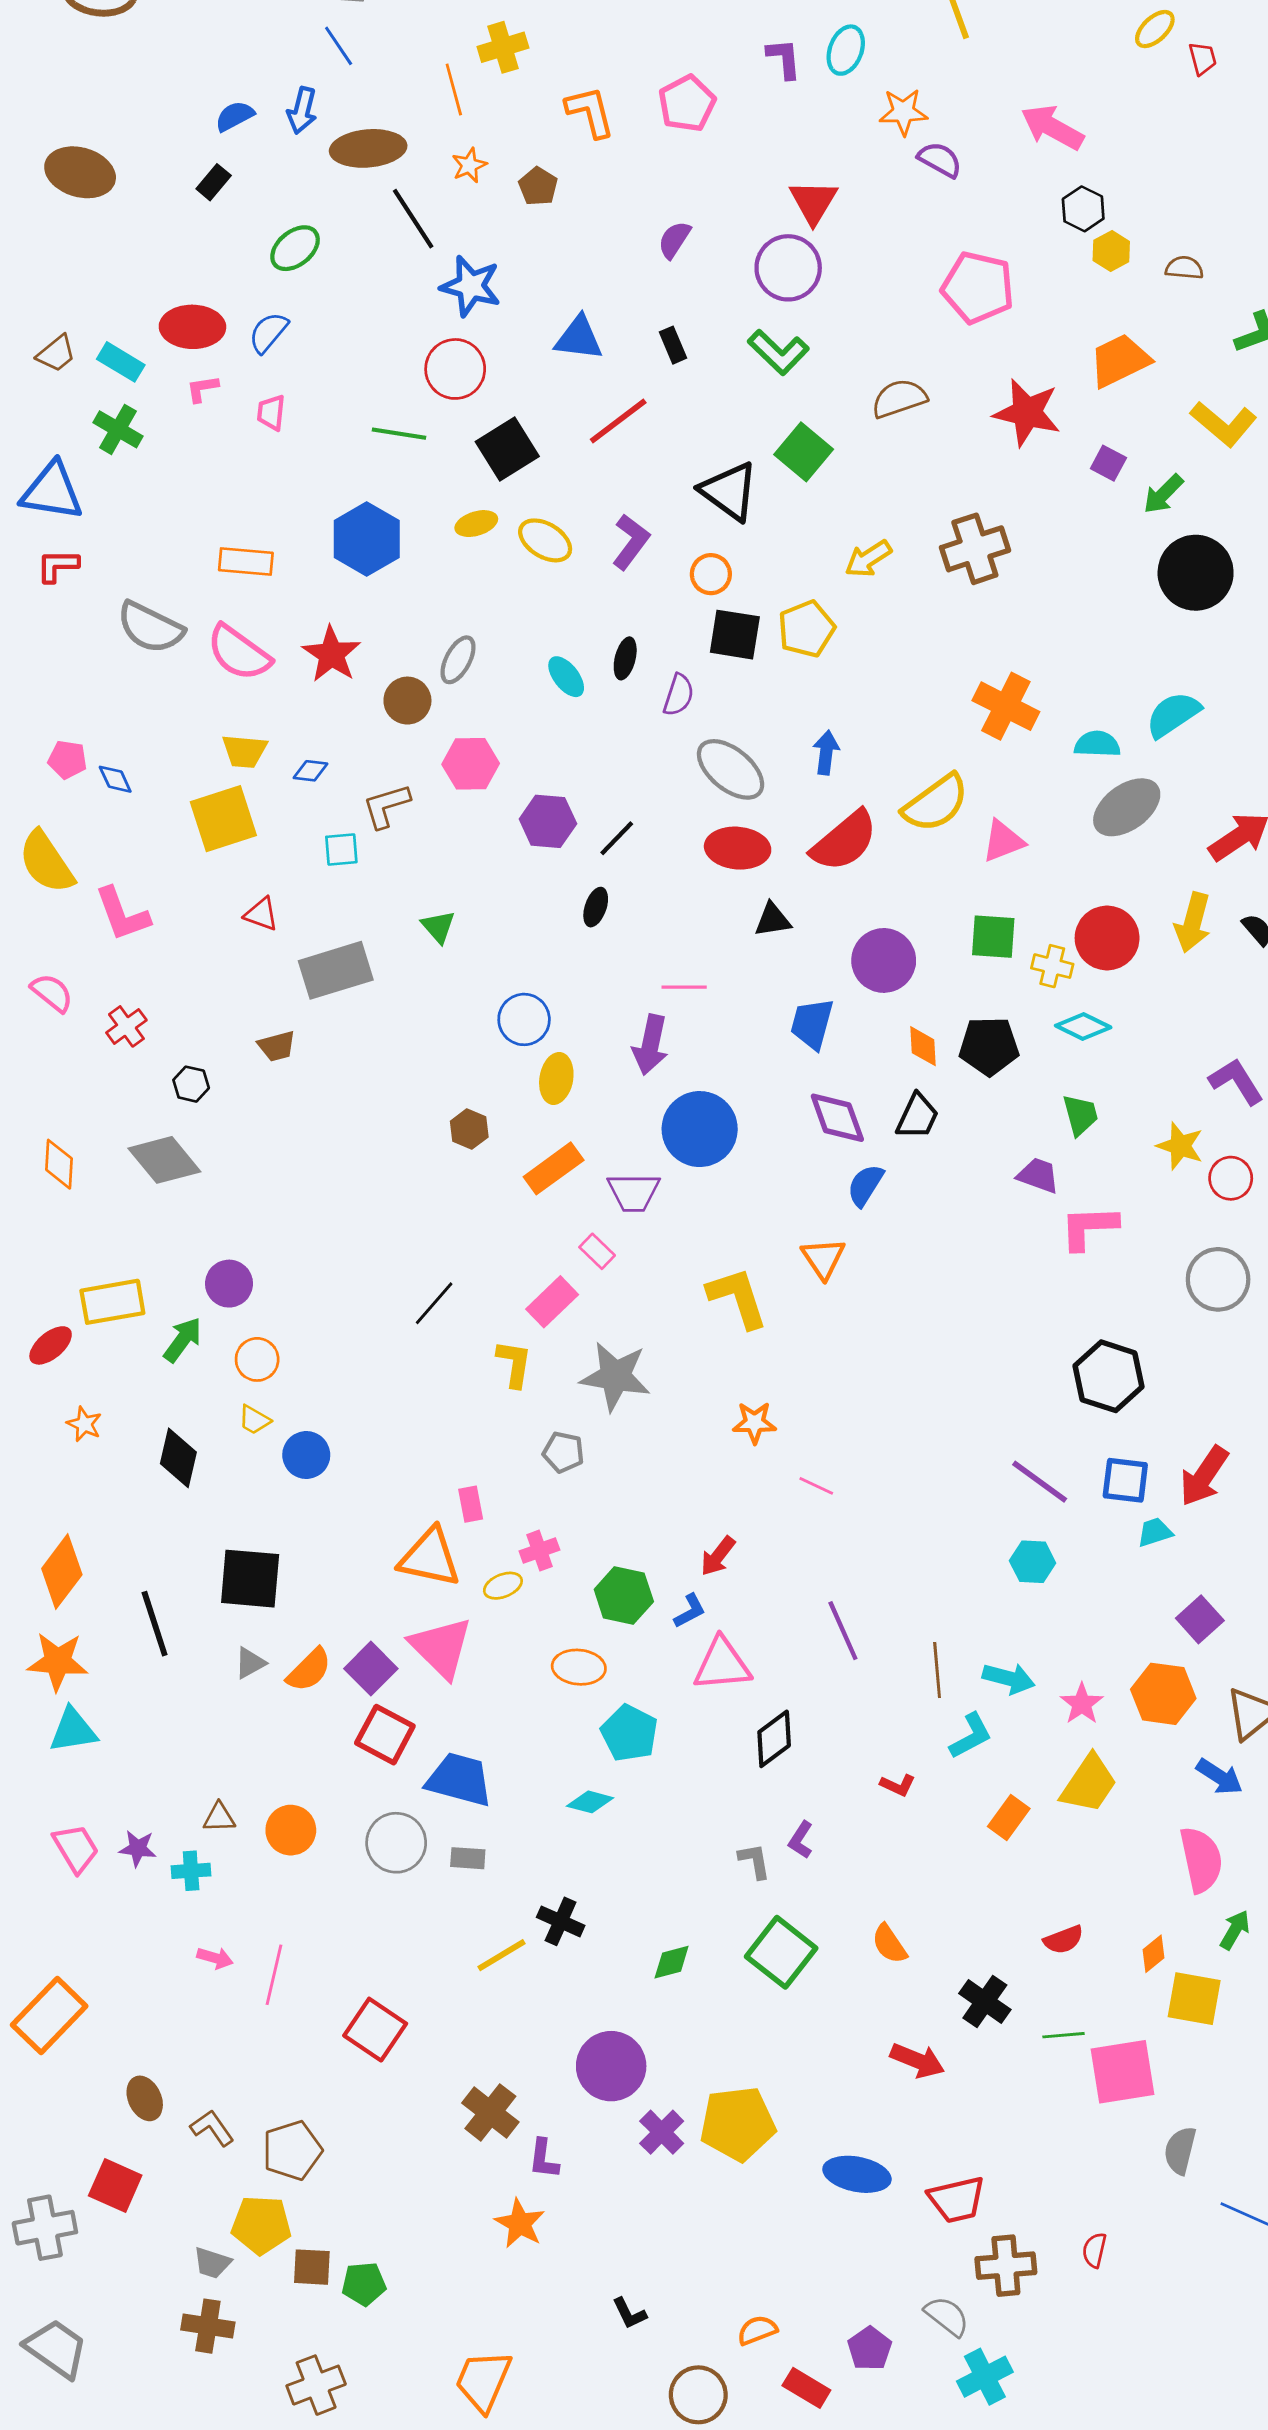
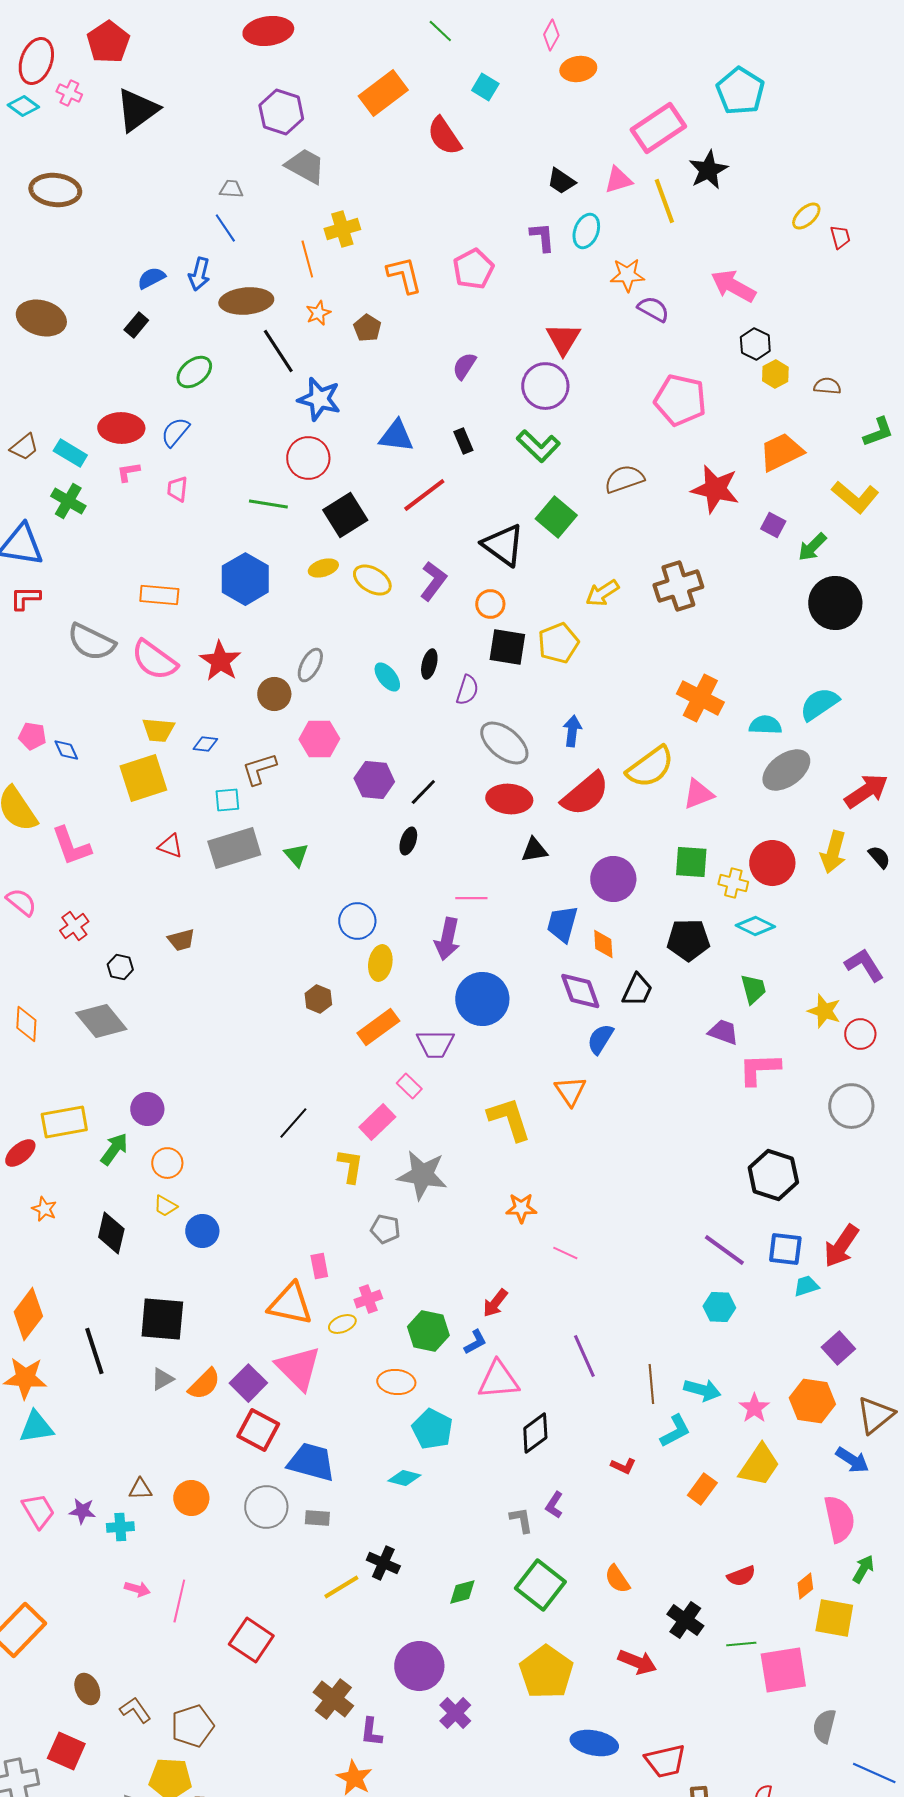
gray rectangle: (336, 970) -> (234, 848), moved
orange diamond: (923, 1046) -> (603, 944), moved
yellow pentagon: (738, 2124) -> (546, 1672), moved, turned -30

